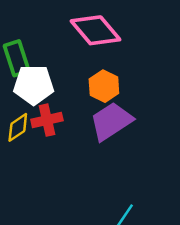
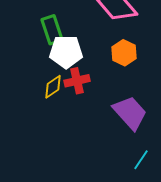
purple trapezoid: (111, 121) -> (130, 113), moved, turned 81

